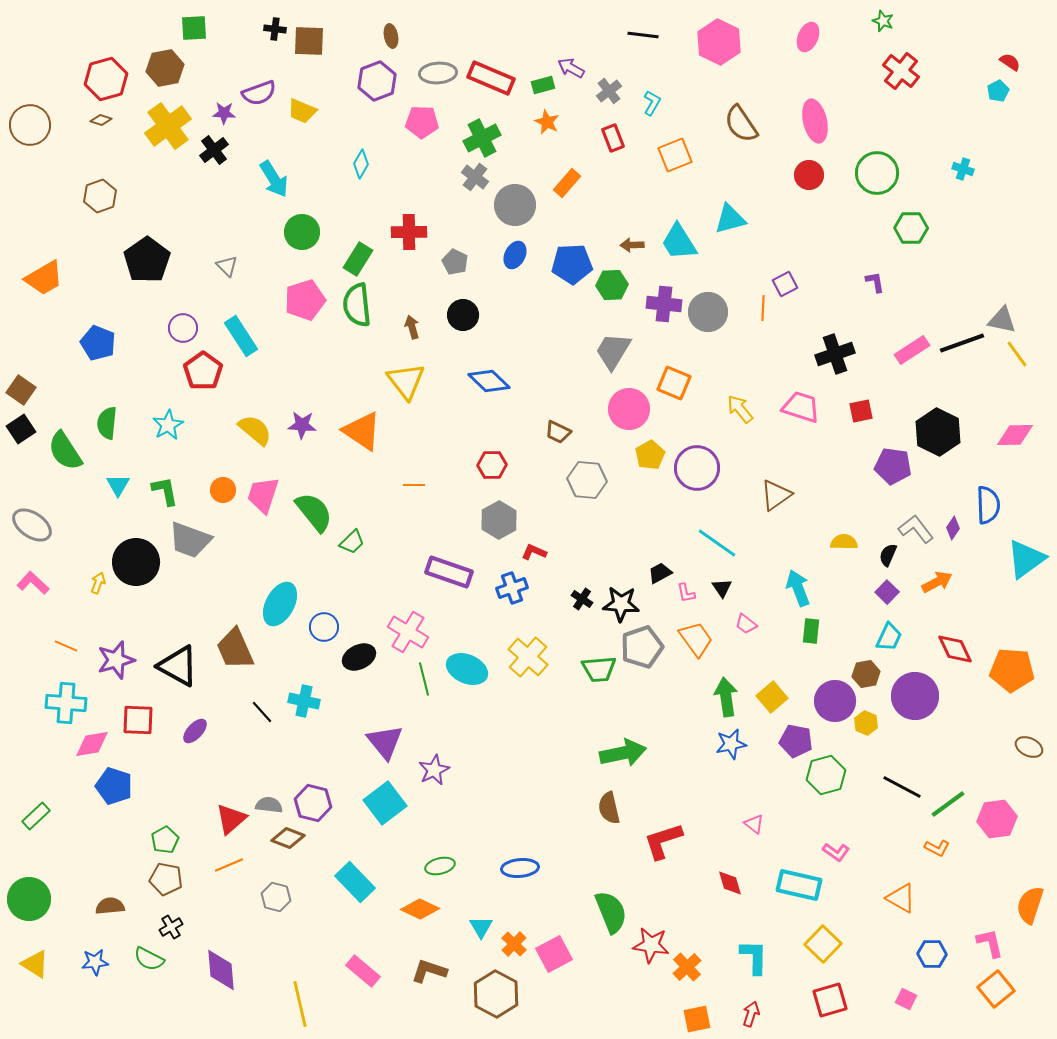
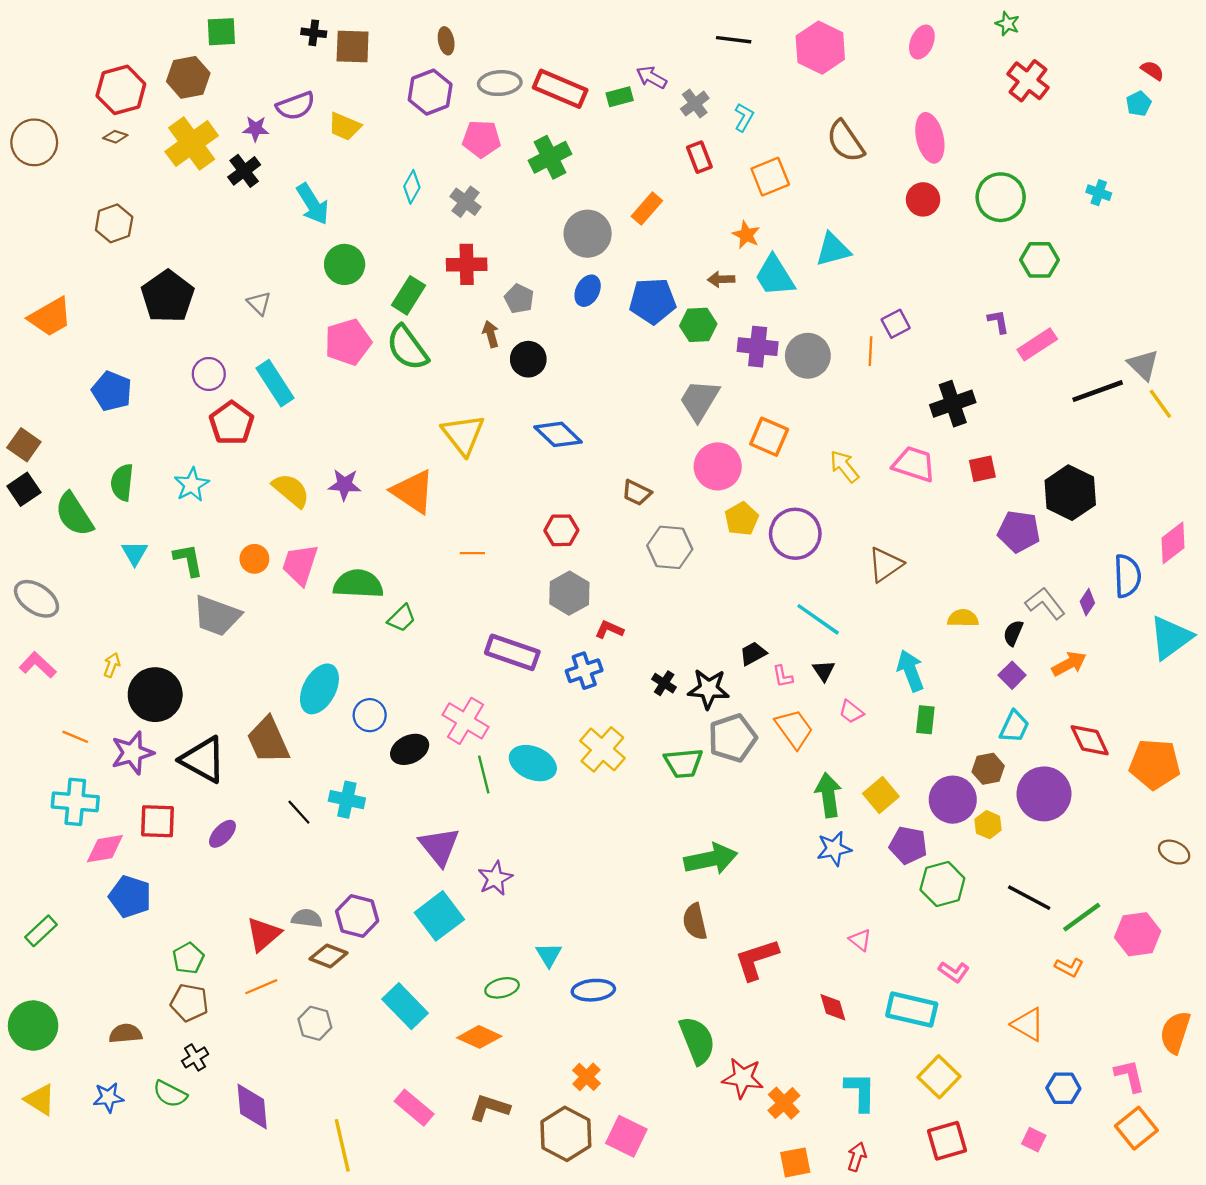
orange star: (547, 122) -> (746, 235), moved
gray cross: (475, 177) -> (466, 202), moved
green semicircle: (357, 305) -> (407, 348), turned -30
gray triangle: (1002, 320) -> (1143, 365), turned 32
brown arrow: (412, 327) -> (491, 334), moved
pink rectangle: (912, 350) -> (1037, 344), moved
pink diamond: (1015, 435) -> (1173, 543), moved, turned -36
green semicircle: (314, 512) -> (358, 584), turned -48
black circle: (136, 562) -> (155, 695), moved
cyan triangle: (481, 927) -> (549, 955), moved
pink square: (554, 954) -> (626, 1136), moved, turned -36

